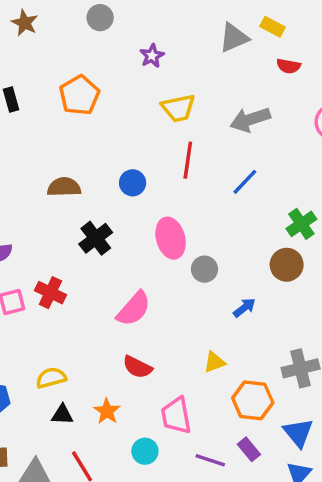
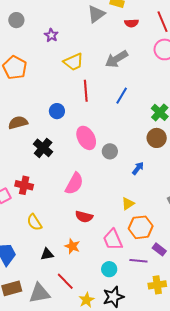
yellow semicircle: (51, 378) -> (34, 222), moved, turned -96
orange hexagon: (253, 400) -> (141, 227), moved
cyan circle: (145, 451) -> (109, 269), moved

